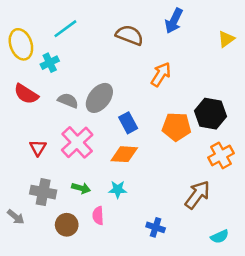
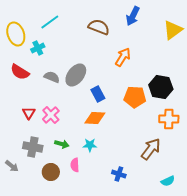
yellow triangle: (226, 39) -> (173, 30), size x1.5
pink cross: (77, 142) -> (51, 115), moved, size x0.7
orange cross: (221, 155) -> (169, 119), turned 30

